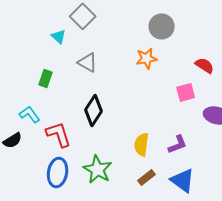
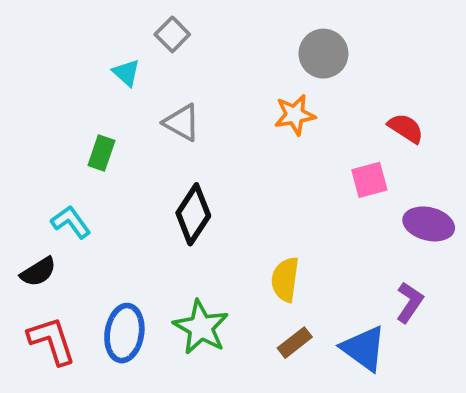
gray square: (83, 16) -> (172, 34), size x0.7
red L-shape: (59, 134) -> (52, 341), moved
purple L-shape: (178, 144) -> (410, 302), moved, turned -35

